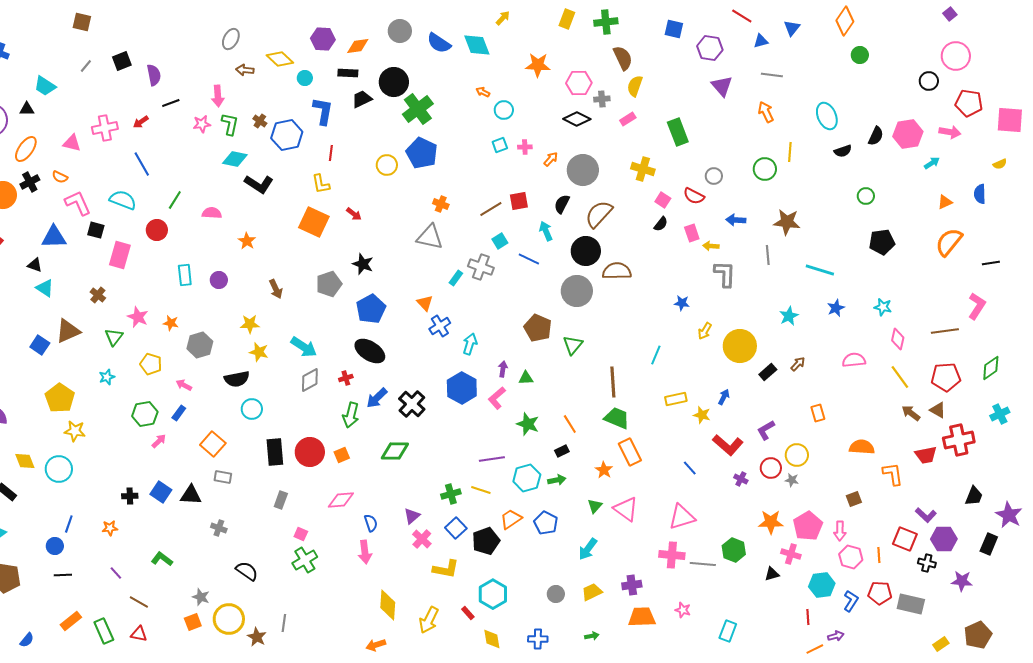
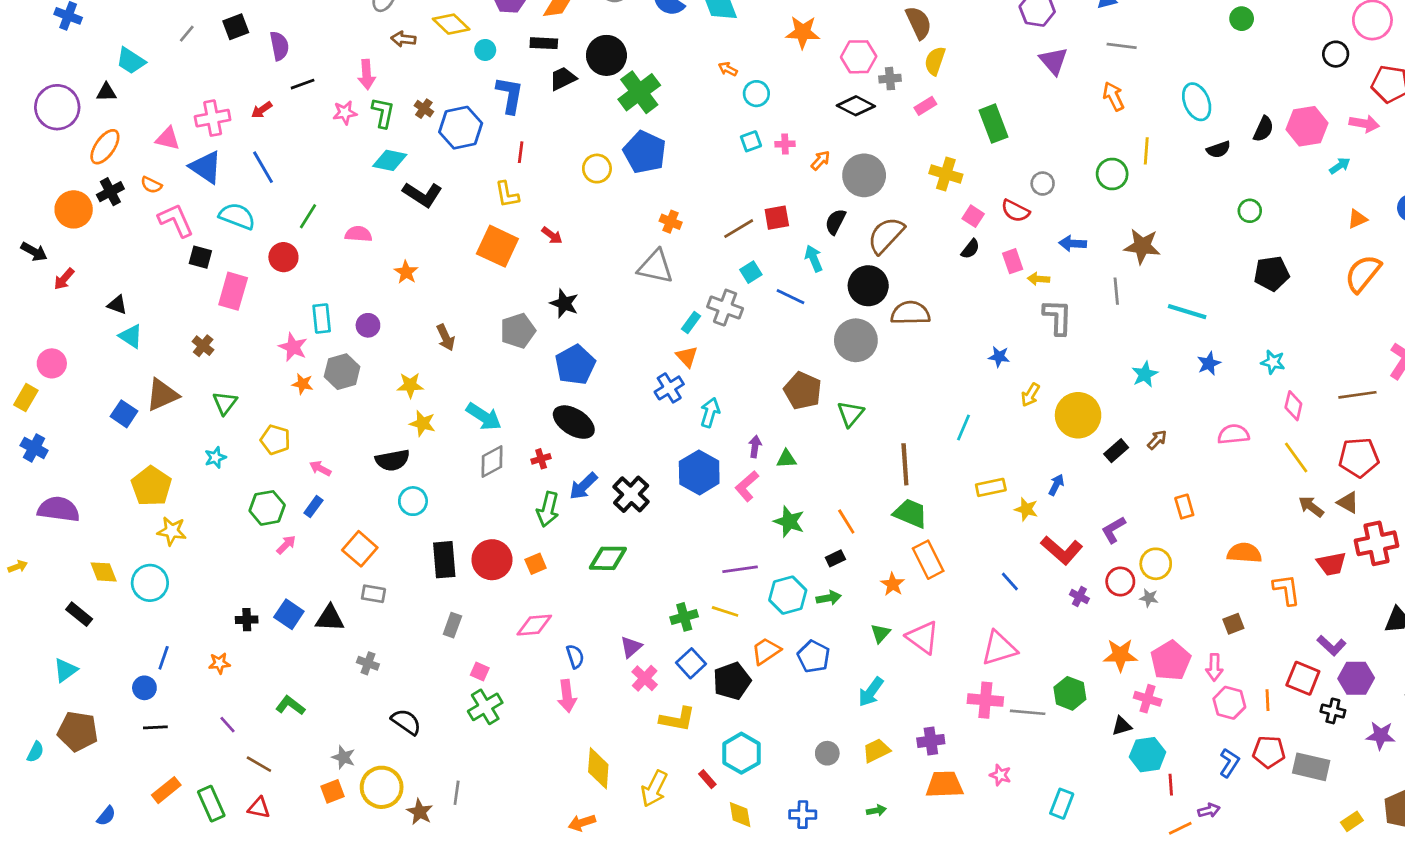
blue triangle: (54, 237) -> (206, 167), moved, turned 36
orange triangle: (425, 303) -> (687, 357), moved
pink star: (138, 317) -> (293, 347), moved
gray hexagon: (200, 345) -> (342, 372), moved
cyan hexagon: (822, 585) -> (1148, 755), moved

